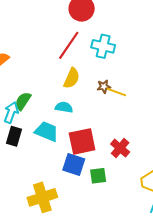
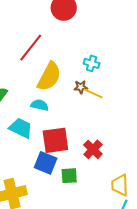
red line: (69, 45) -> (31, 47), moved
cyan cross: (103, 46) -> (92, 63), moved, size x0.7
yellow semicircle: (72, 78) -> (49, 77), size x1.4

